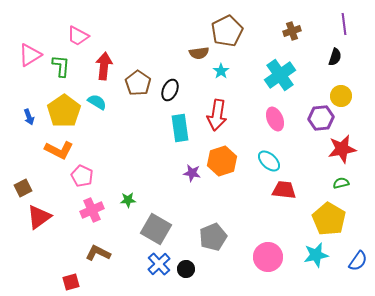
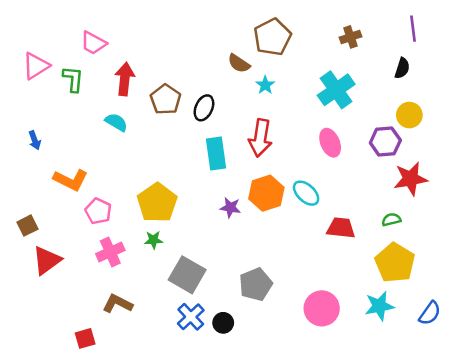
brown semicircle: (199, 53) -> (239, 63), turned 42
yellow pentagon: (64, 111) -> (157, 203), moved
cyan ellipse: (269, 161) -> (306, 193), moved
green semicircle: (341, 183) -> (391, 220), moved

